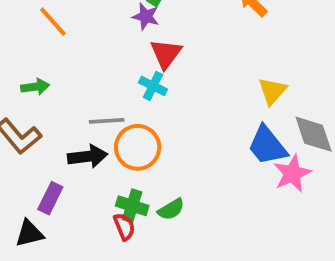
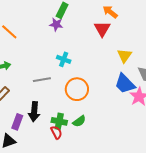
red triangle: (166, 54) -> (102, 29), moved
orange circle: (138, 147) -> (77, 89), moved
black arrow: (88, 156) -> (34, 112), moved, turned 108

